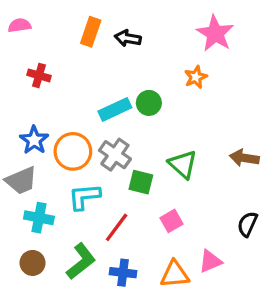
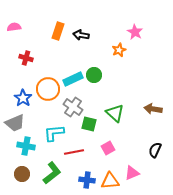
pink star: (215, 33) -> (135, 32), size x0.7
orange star: (196, 77) -> (119, 50), moved
orange circle: (73, 151) -> (48, 89), moved
red line: (117, 227) -> (74, 152), turned 42
blue cross: (123, 273) -> (87, 180), moved

